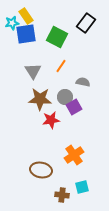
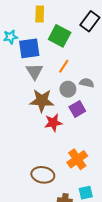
yellow rectangle: (26, 16) -> (40, 14), moved, turned 35
cyan star: (12, 23) -> (10, 37), moved
blue square: (26, 34) -> (29, 48), moved
gray circle: (65, 97) -> (68, 89), moved

